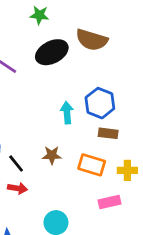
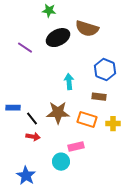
blue hexagon: (100, 103) -> (105, 70), moved
brown star: (52, 155) -> (58, 113), size x1.6
pink rectangle: (110, 202) -> (76, 147), moved

